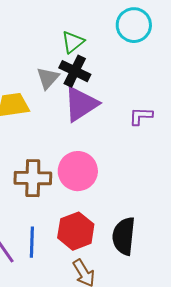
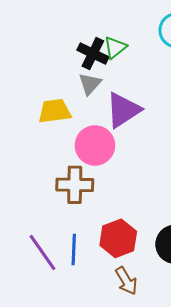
black cross: (75, 71) -> (93, 54), moved
pink circle: (78, 171) -> (95, 145), moved

